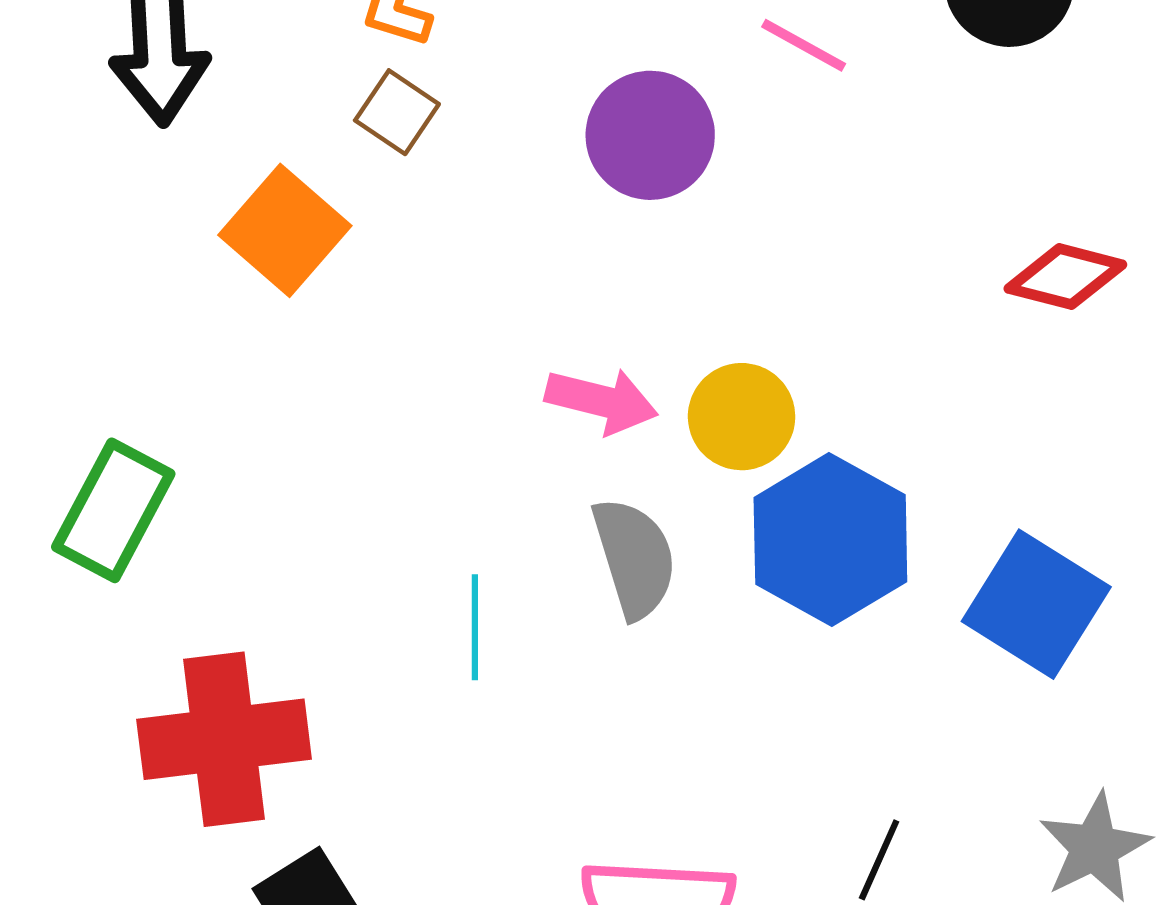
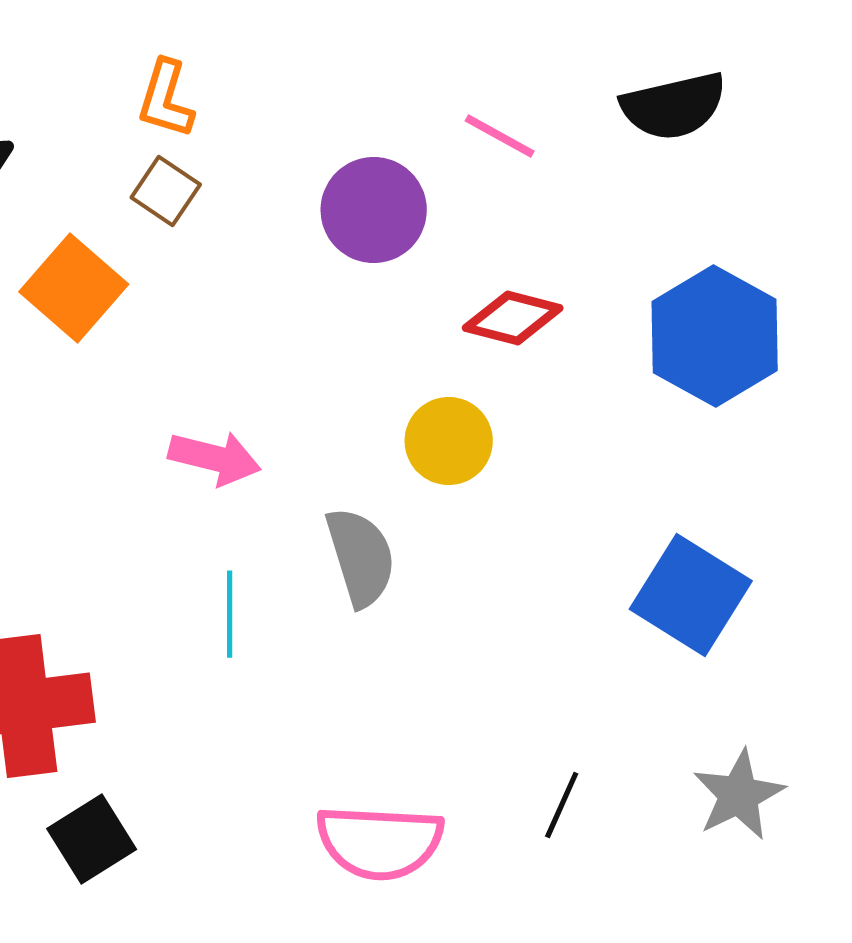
red diamond: (1065, 277) -> (513, 318), moved
pink arrow: (601, 401) -> (215, 458), moved
blue hexagon: (830, 540) -> (715, 336), moved

